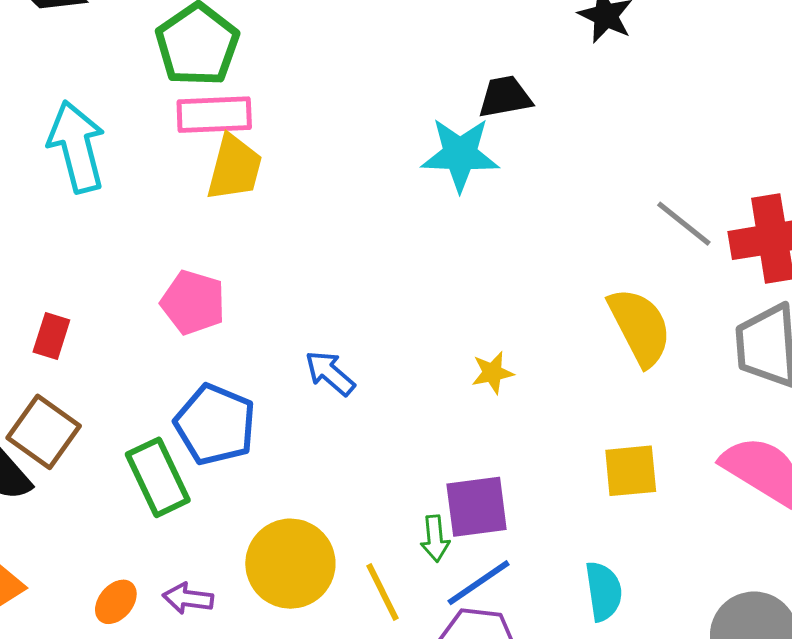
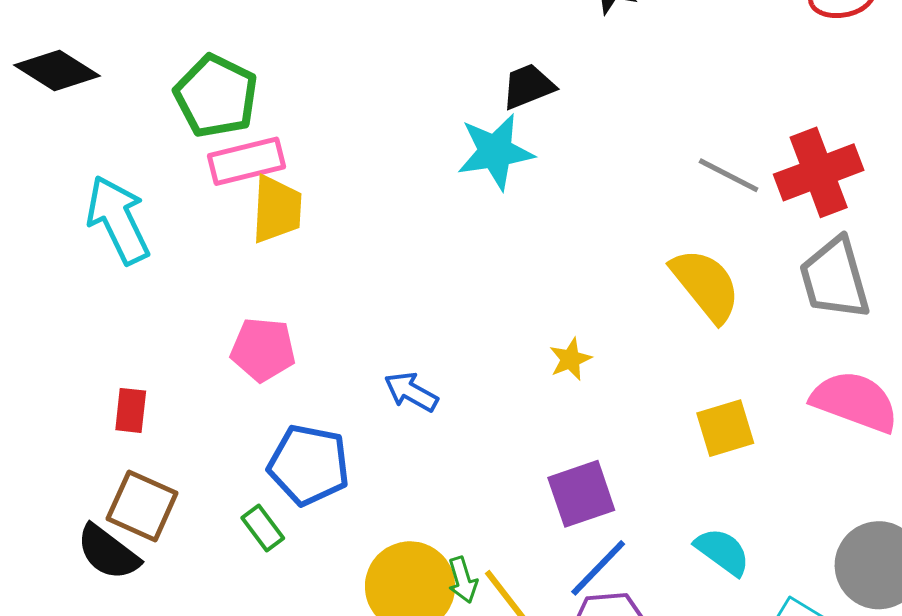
green rectangle: (158, 477) -> (263, 528), size x0.6
green arrow: (435, 539) -> (463, 580), moved
cyan semicircle: (604, 591) -> (722, 552), turned -34

